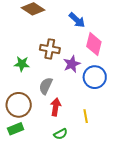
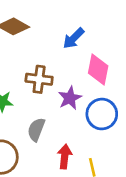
blue arrow: (77, 20) -> (74, 38), turned 96
red arrow: (56, 107) -> (65, 157), moved

